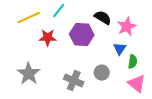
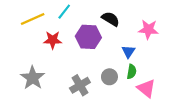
pink star: (127, 27) -> (148, 29), moved, turned 30
green semicircle: (133, 62) -> (132, 72), moved
gray cross: (74, 81) -> (80, 85), turned 36

